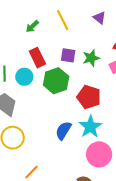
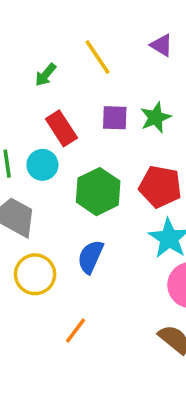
green hexagon: (56, 81) -> (98, 192), moved
blue semicircle: (63, 131) -> (91, 257), moved

